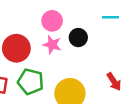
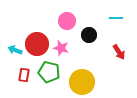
pink star: (52, 45) -> (61, 48), moved
red arrow: (114, 82) -> (119, 52), moved

